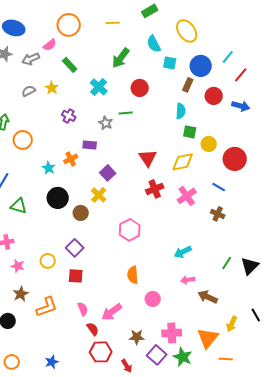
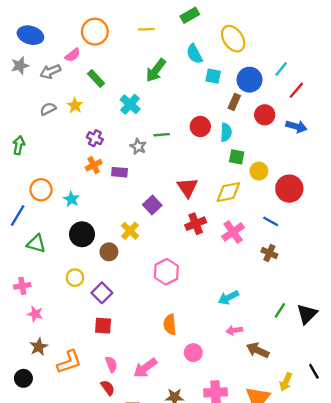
red circle: (140, 88) -> (200, 127), moved
orange circle: (23, 140) -> (41, 190), moved
orange cross: (71, 159) -> (94, 165), moved
purple square: (108, 173) -> (152, 205), moved
yellow circle: (48, 261) -> (75, 278), moved
red semicircle: (93, 329) -> (108, 388), moved

